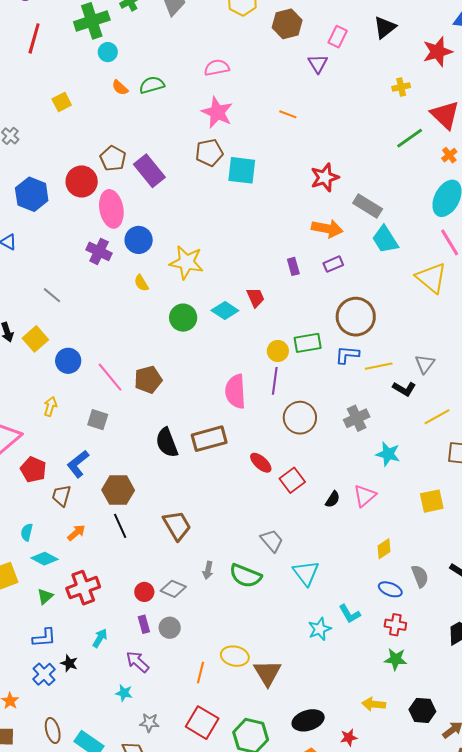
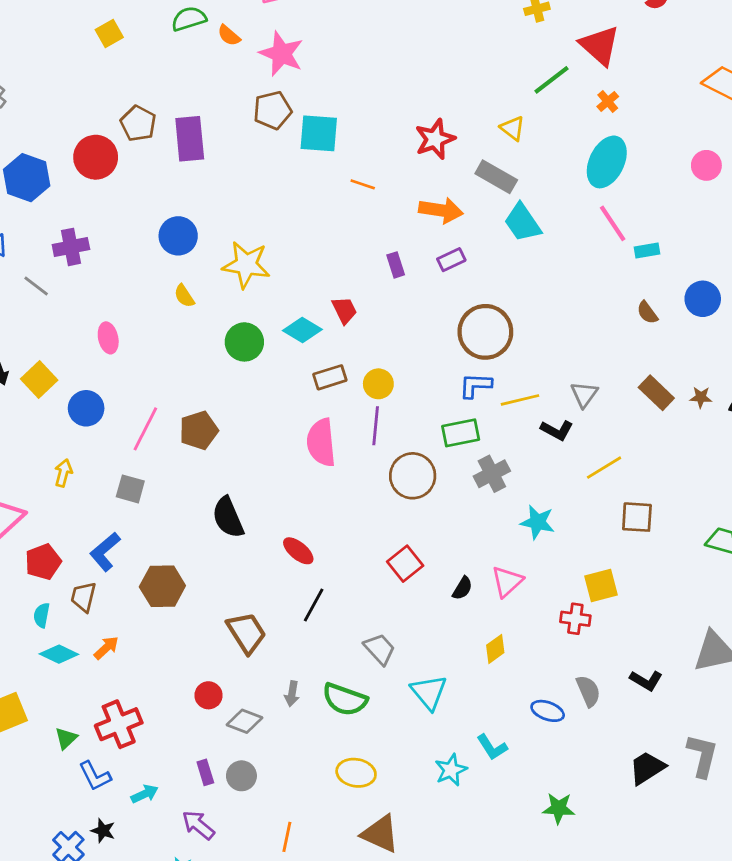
orange semicircle: (120, 88) -> (229, 35), moved
yellow square: (62, 102) -> (109, 34), moved
orange line: (288, 114) -> (363, 184), moved
purple rectangle: (149, 171) -> (190, 139), turned 36
pink ellipse: (111, 209) -> (108, 338), moved, size x0.6
purple cross: (99, 251) -> (71, 247), moved, turned -35
yellow triangle: (431, 278) -> (513, 128), moved, size x0.6
gray line: (52, 295) -> (36, 286), moved
green rectangle: (308, 343) -> (461, 433), moved
pink line: (110, 377) -> (145, 429), turned 68
brown rectangle: (209, 439) -> (330, 377), moved, size x0.7
red ellipse: (261, 463) -> (298, 551), moved
red pentagon: (33, 469) -> (43, 562), turned 30
black line: (120, 526) -> (314, 605), moved, turned 55
cyan semicircle: (27, 532) -> (42, 615), moved
yellow diamond: (384, 549) -> (495, 649), moved
cyan diamond: (45, 559) -> (59, 654), moved
red circle: (144, 592) -> (209, 695), moved
red cross: (395, 625) -> (575, 619), moved
blue L-shape: (44, 638) -> (95, 776), moved, turned 70
cyan arrow: (100, 638) -> (145, 794), turned 36
yellow ellipse: (235, 656) -> (356, 773), moved
brown triangle: (267, 673) -> (380, 834), turned -32

